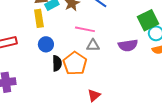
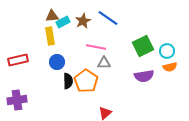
green square: (148, 20) -> (143, 46), moved
purple semicircle: (128, 45) -> (144, 76), moved

